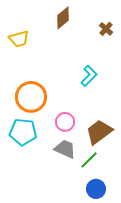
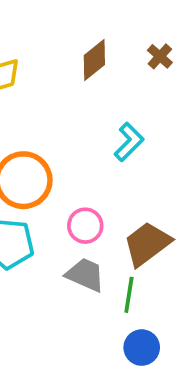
brown diamond: (63, 18) -> (94, 60), moved
green line: (89, 160) -> (129, 295), turned -36

